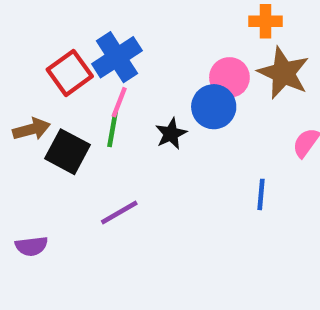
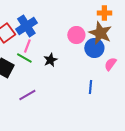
orange cross: (265, 21) -> (104, 13), moved
blue circle: (214, 107) -> (94, 48), moved
green line: (112, 129) -> (24, 58), turned -70

